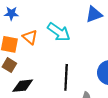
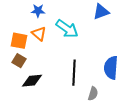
blue star: (11, 13) -> (38, 11), moved

